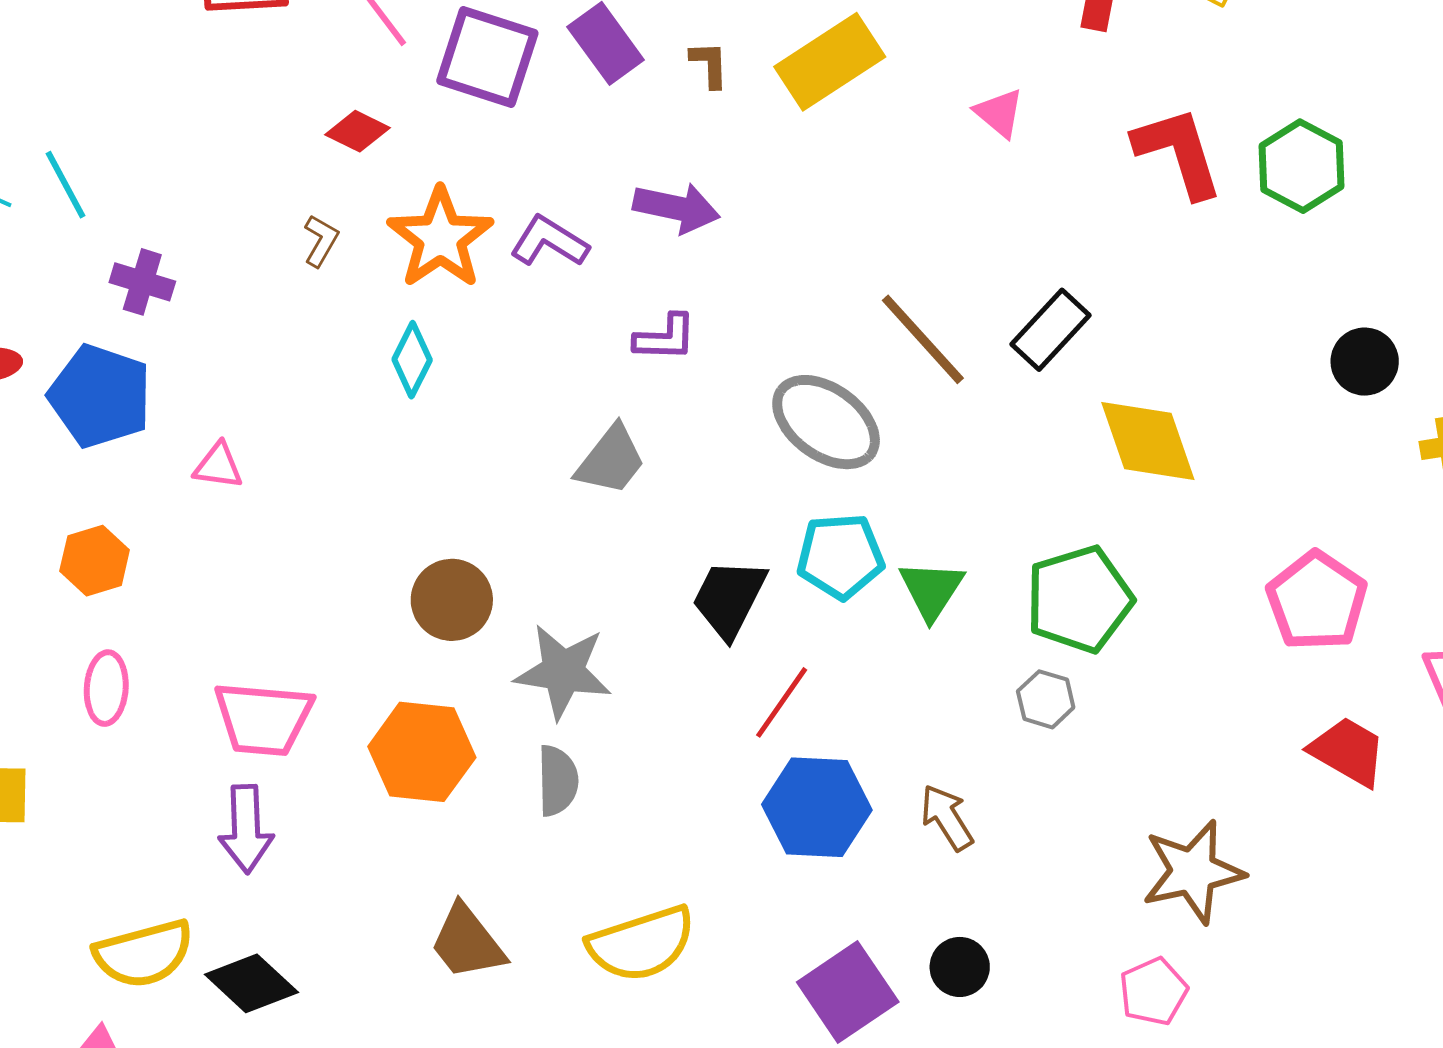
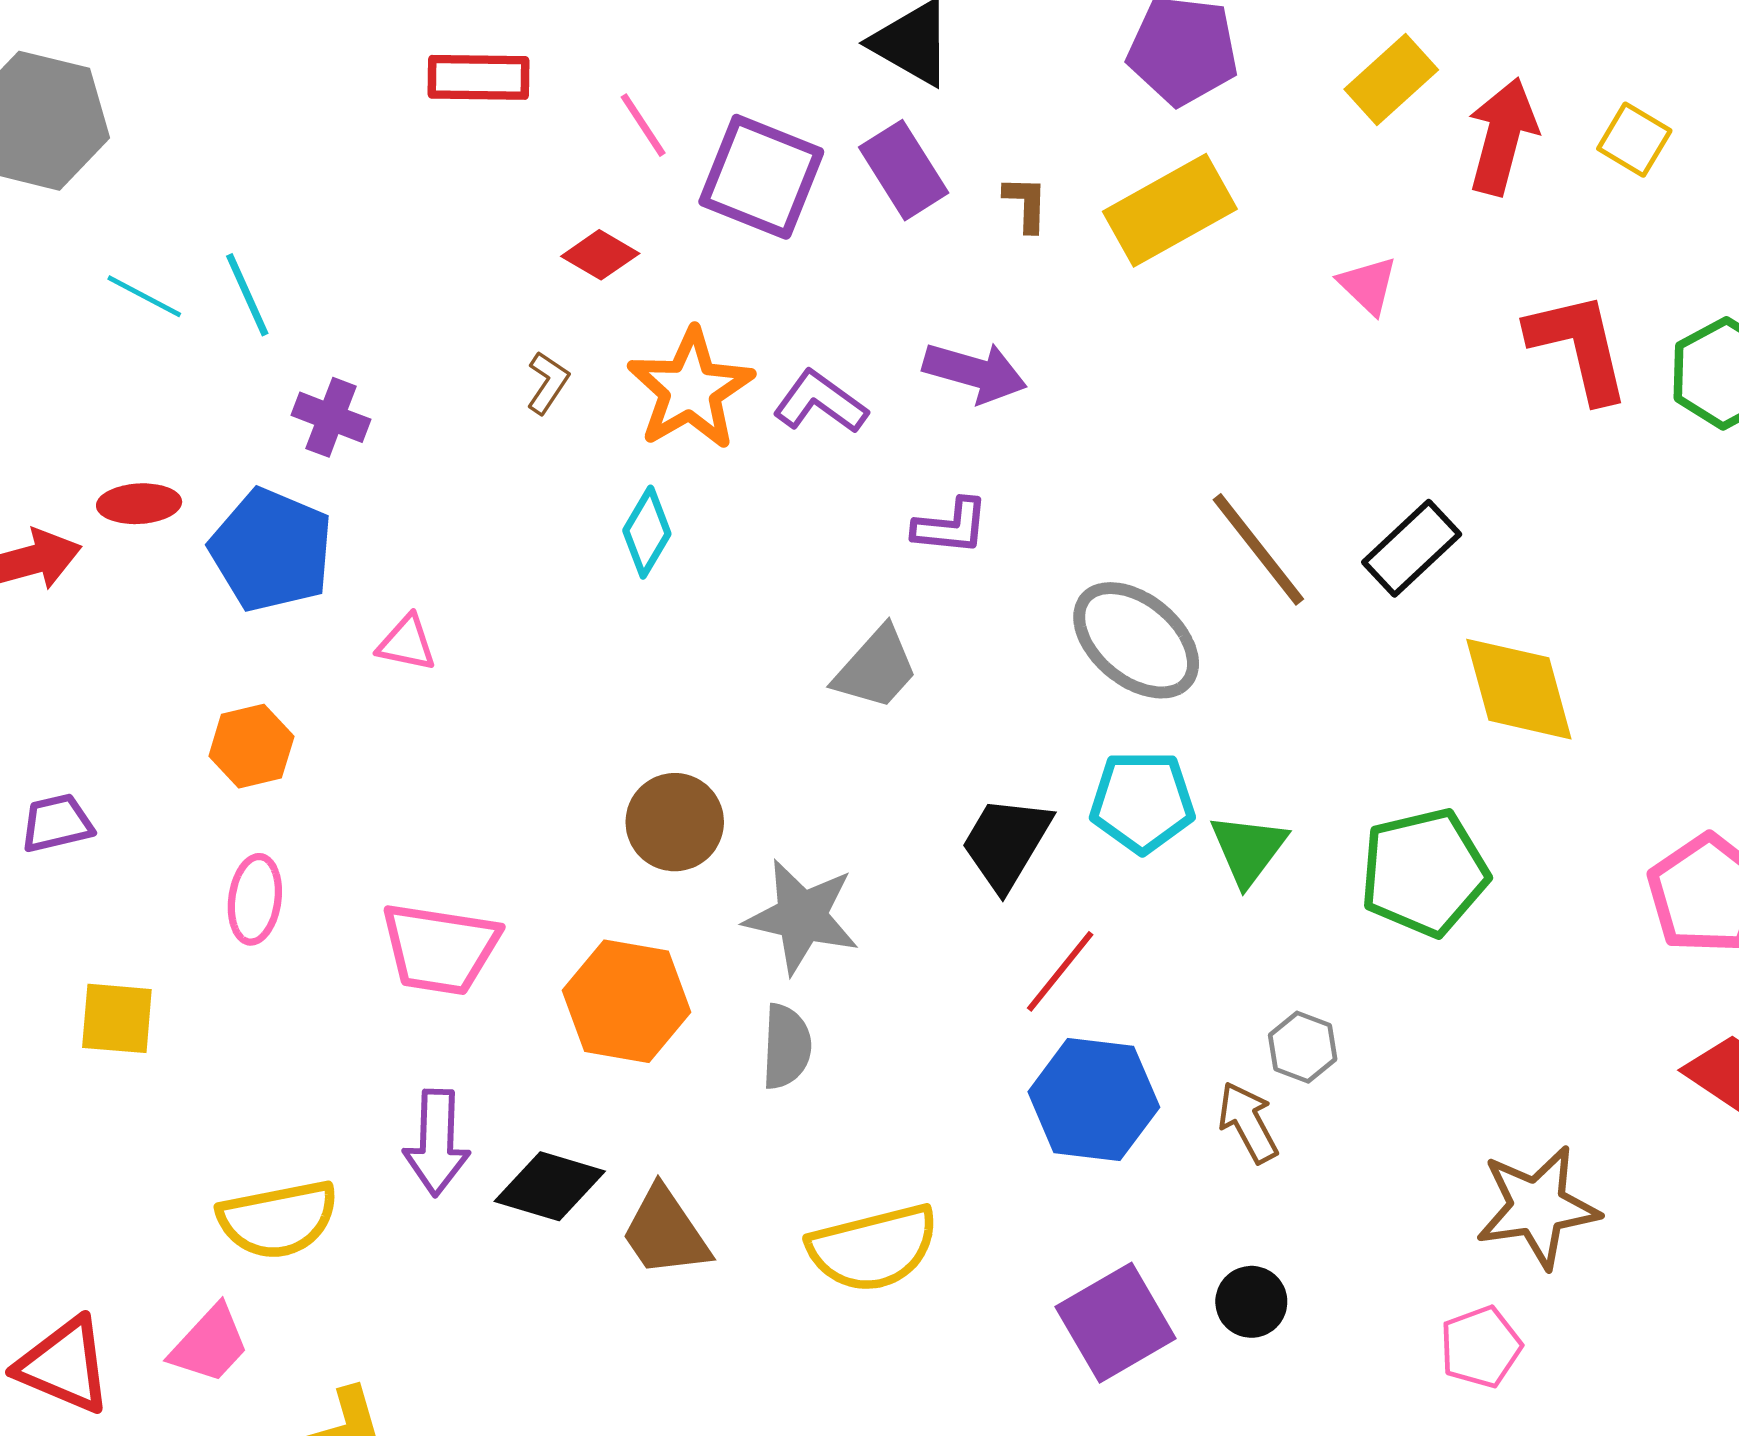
gray hexagon: (1046, 699) -> (1303, 1047), moved
purple arrow: (246, 829) -> (437, 1143), moved
black diamond: (251, 983) -> (550, 1186), moved, turned -30

